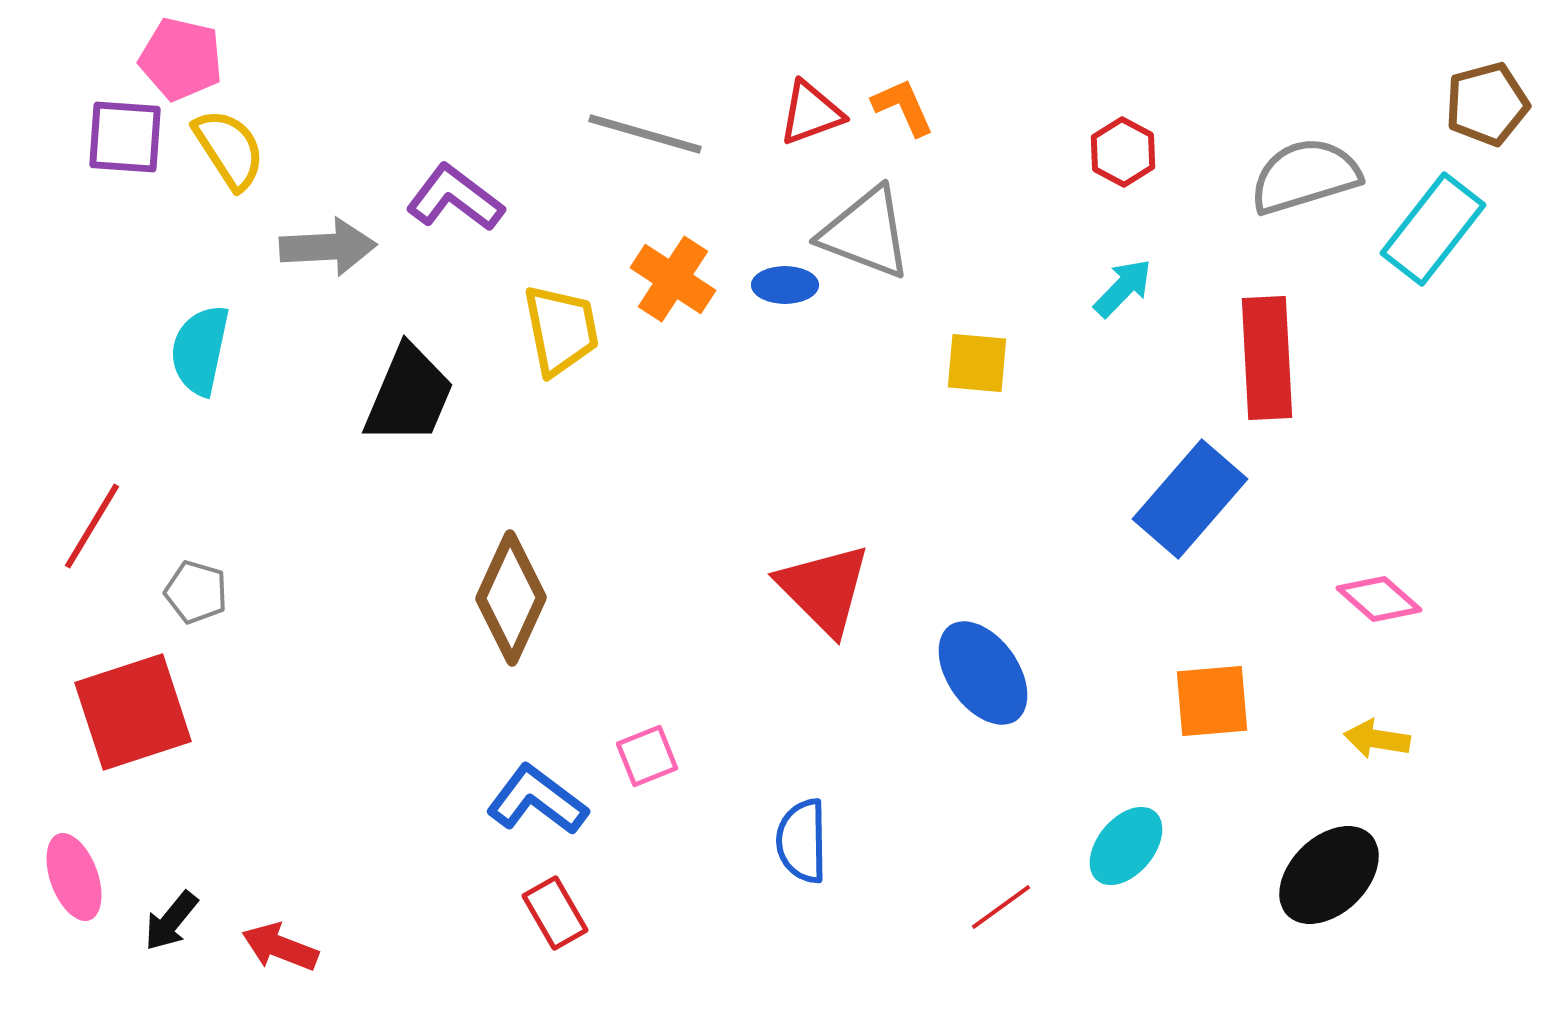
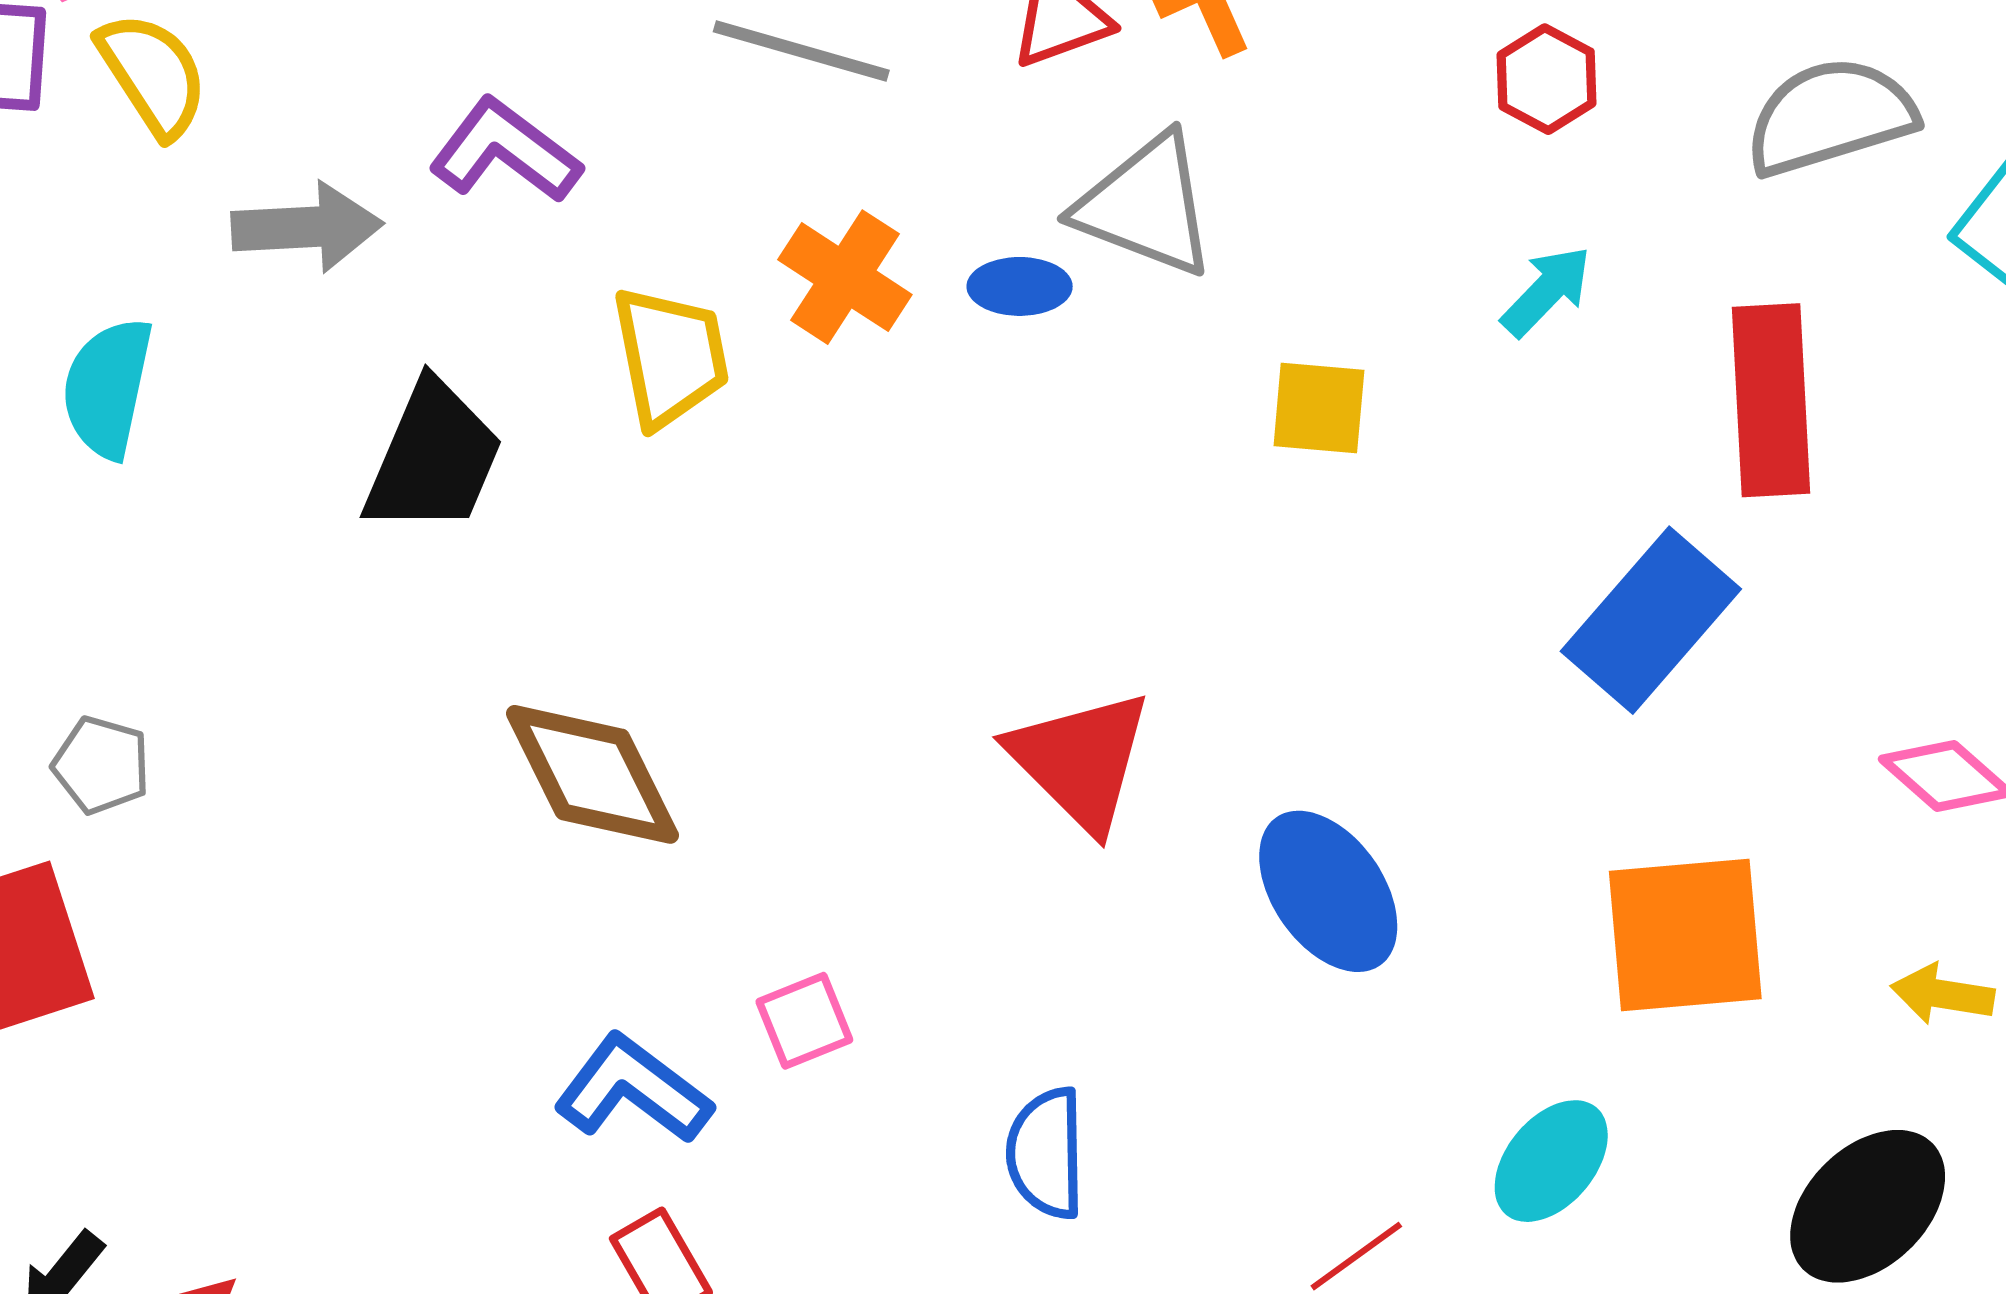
brown diamond: (511, 598) -> (592, 774), turned -51
orange square: (1212, 701) -> (1685, 935), size x1.4

